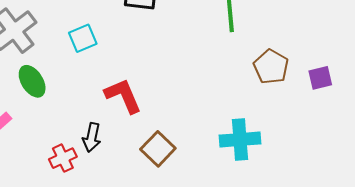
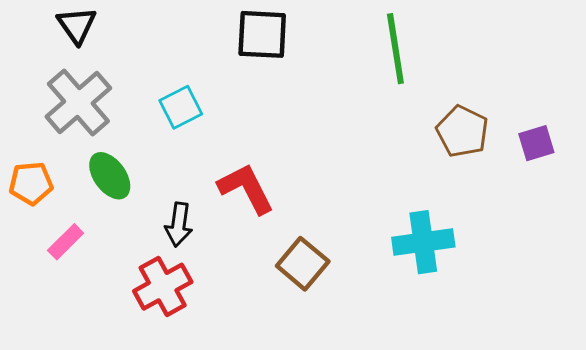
black arrow: (92, 137) -> (179, 224), moved
red cross: (63, 158) -> (163, 287), size x1.4

